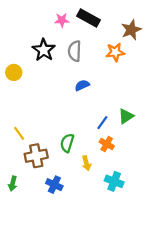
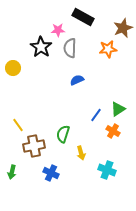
pink star: (62, 20) -> (58, 30), moved
orange cross: (107, 144) -> (113, 131), moved

